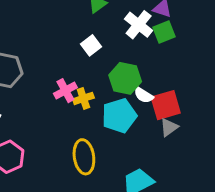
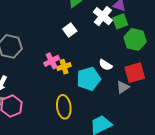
green hexagon: (125, 78) -> (135, 39), moved
red square: (166, 105) -> (135, 73), moved

